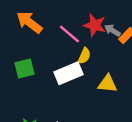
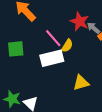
pink line: (69, 34) -> (53, 38), moved
yellow triangle: (107, 84) -> (81, 83), moved, turned -30

